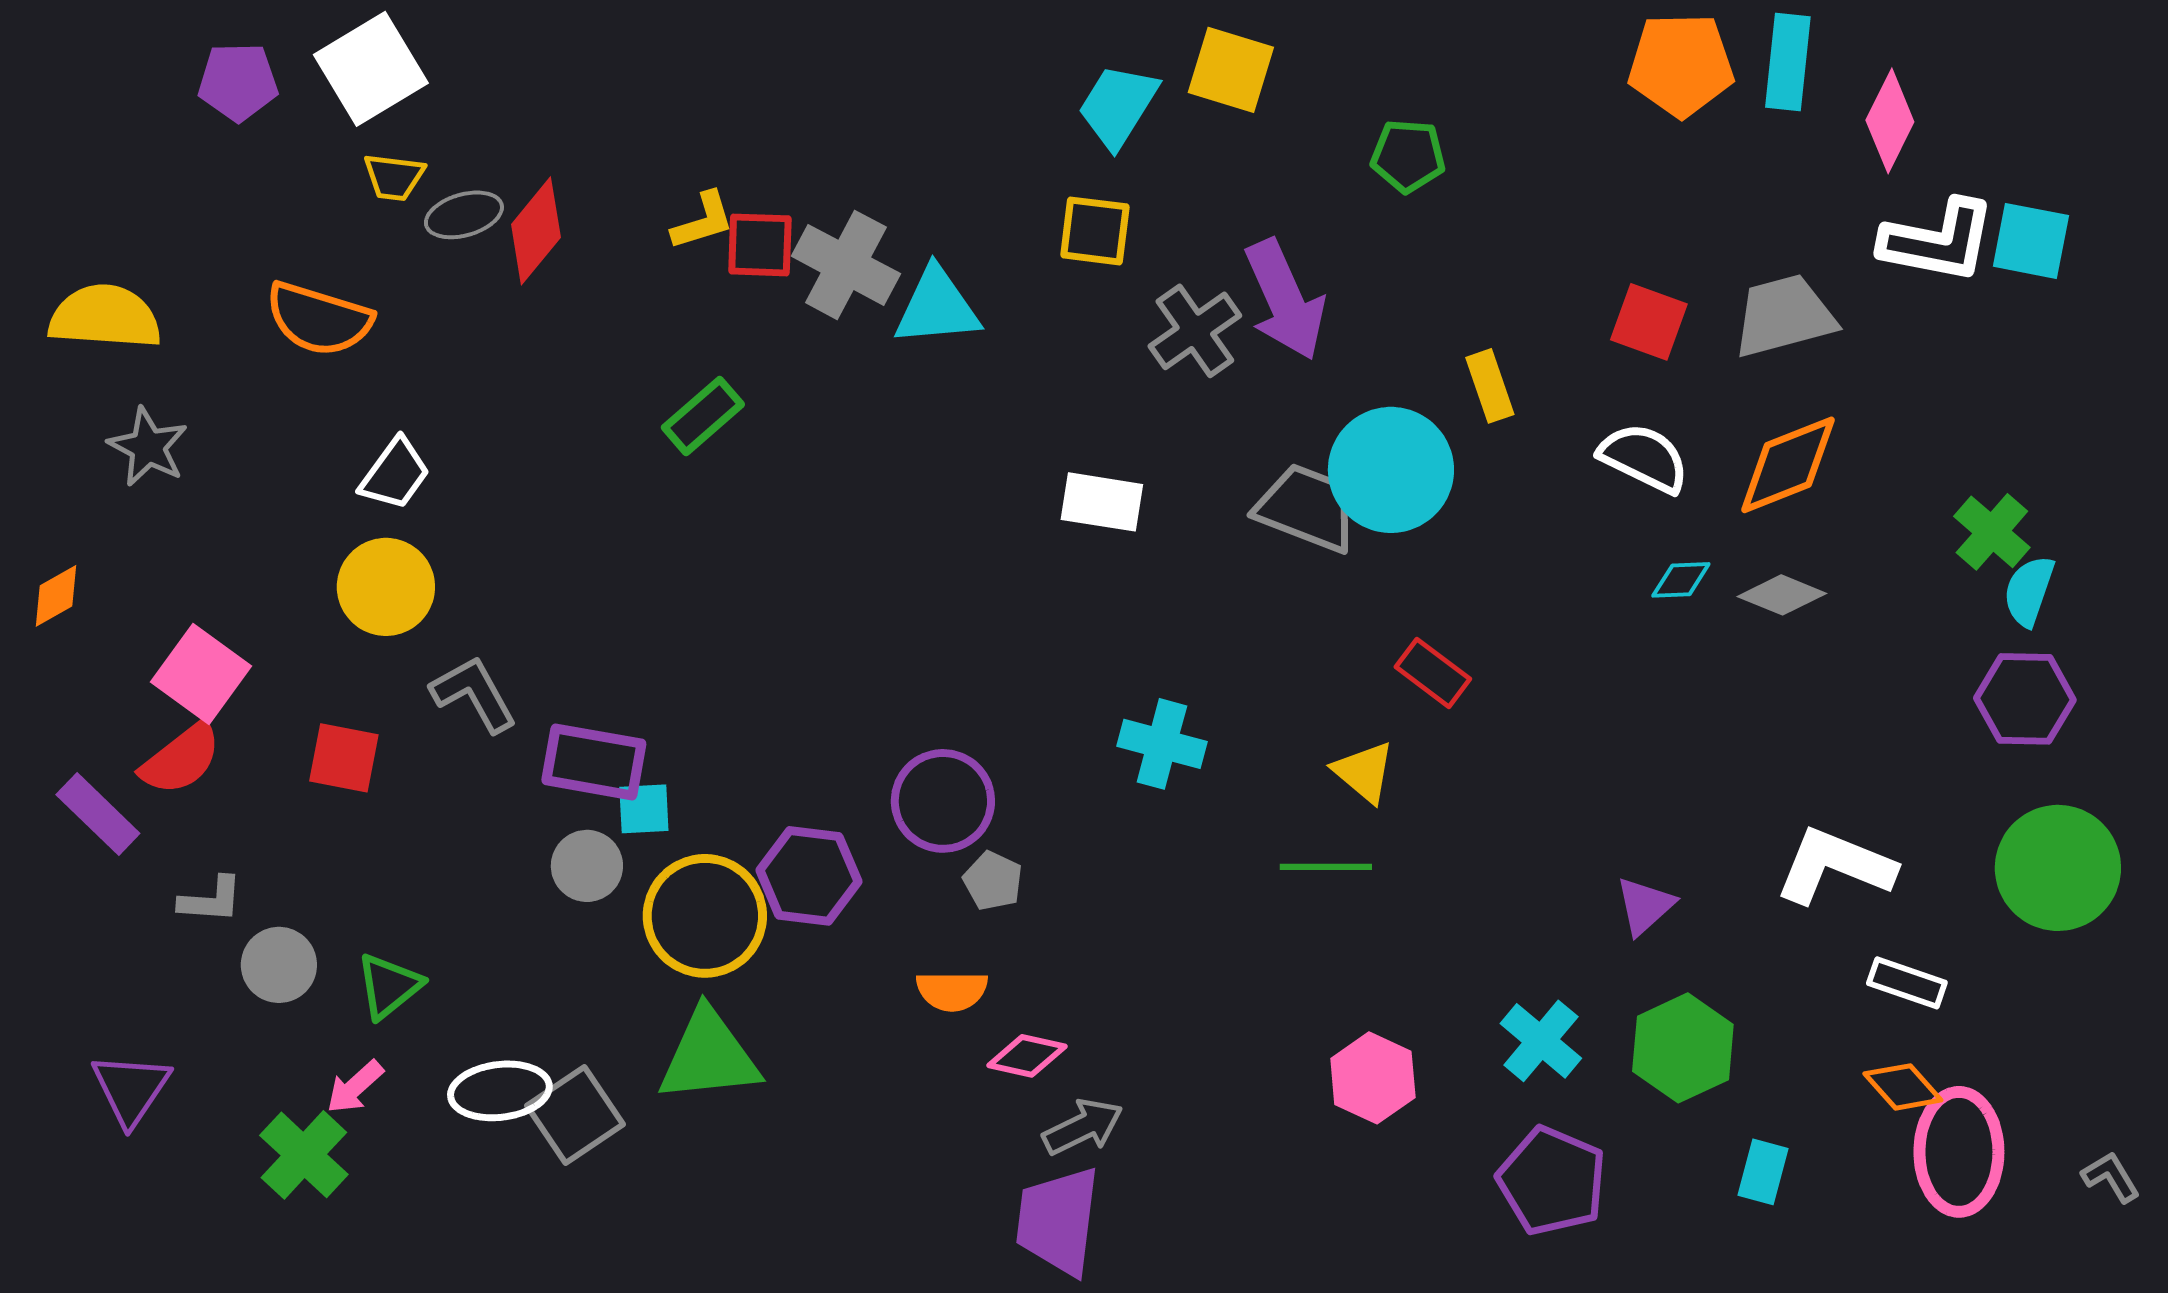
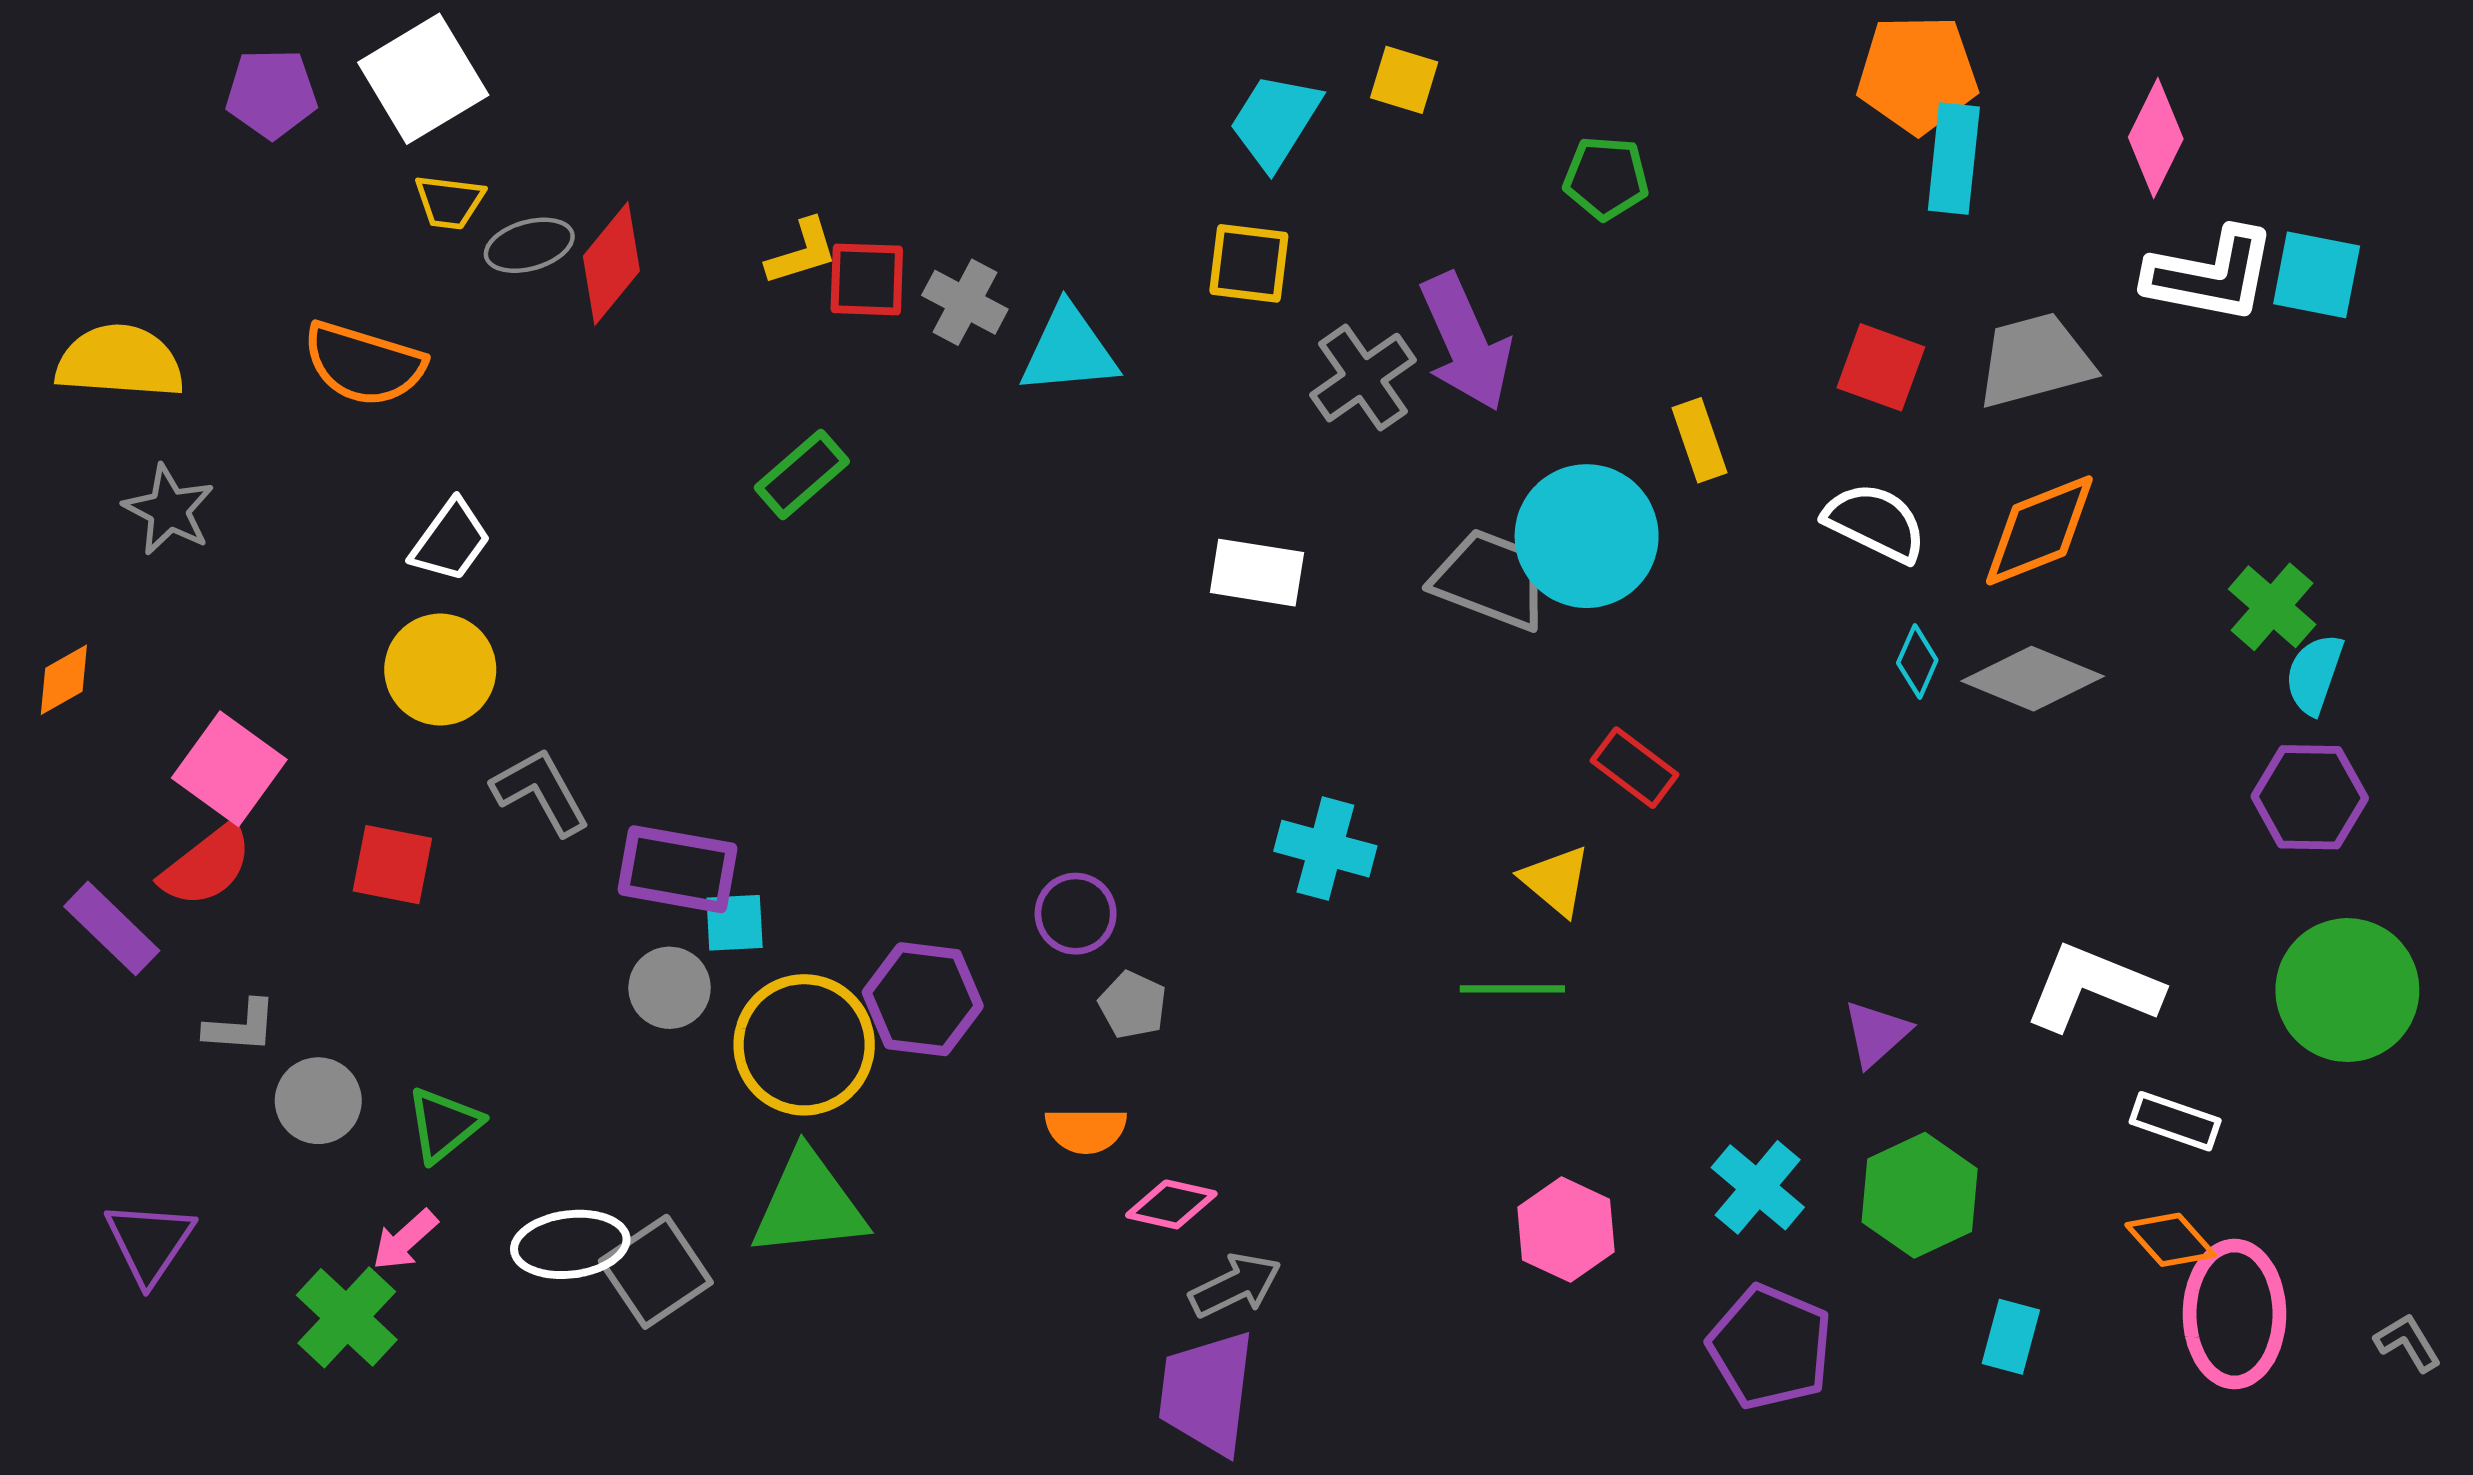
cyan rectangle: (1788, 62) -> (1954, 159), moved
yellow square: (1231, 70) -> (1404, 80), size x0.7
gray cross: (846, 265) -> (965, 302), size x0.7
cyan diamond: (1681, 580) -> (1917, 662), turned -64
gray diamond: (1782, 595) -> (2033, 679), size x1.4
purple circle: (943, 801) -> (1076, 914), size x0.7

